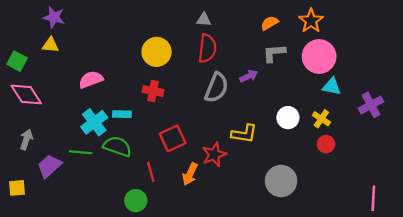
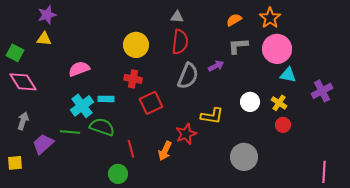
purple star: (54, 17) -> (47, 15), turned -30
red square: (173, 138) -> (151, 103), moved

